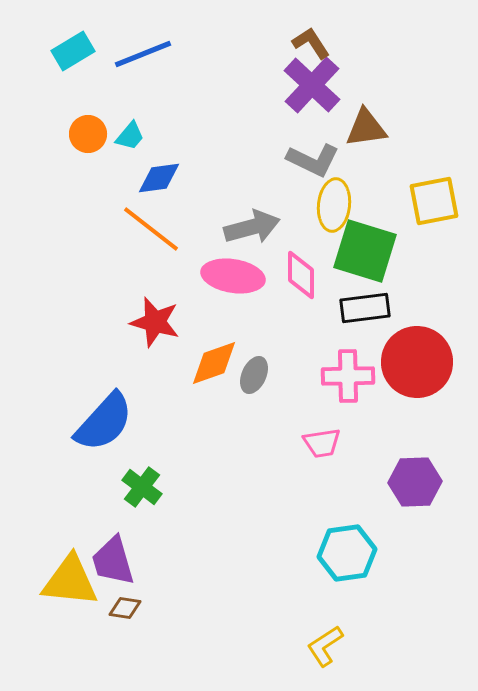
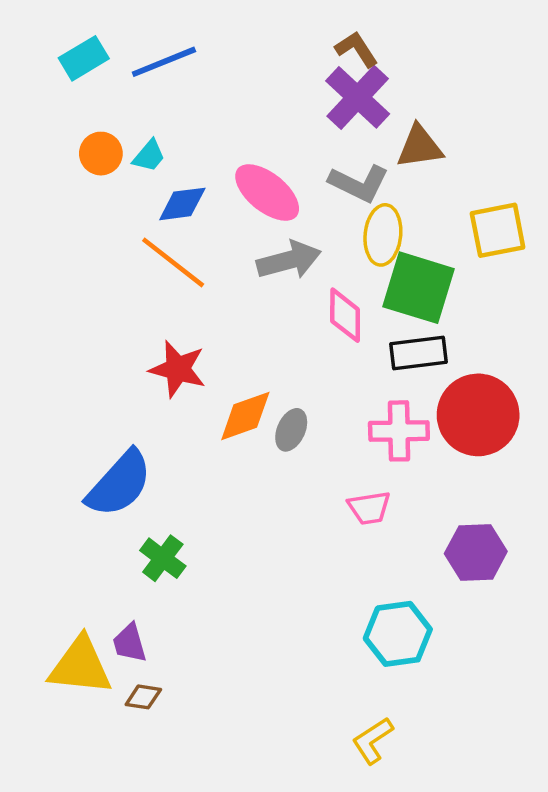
pink ellipse: (233, 276) -> (267, 192), moved, turned 30
purple trapezoid: (113, 561) -> (130, 643), size x0.7

